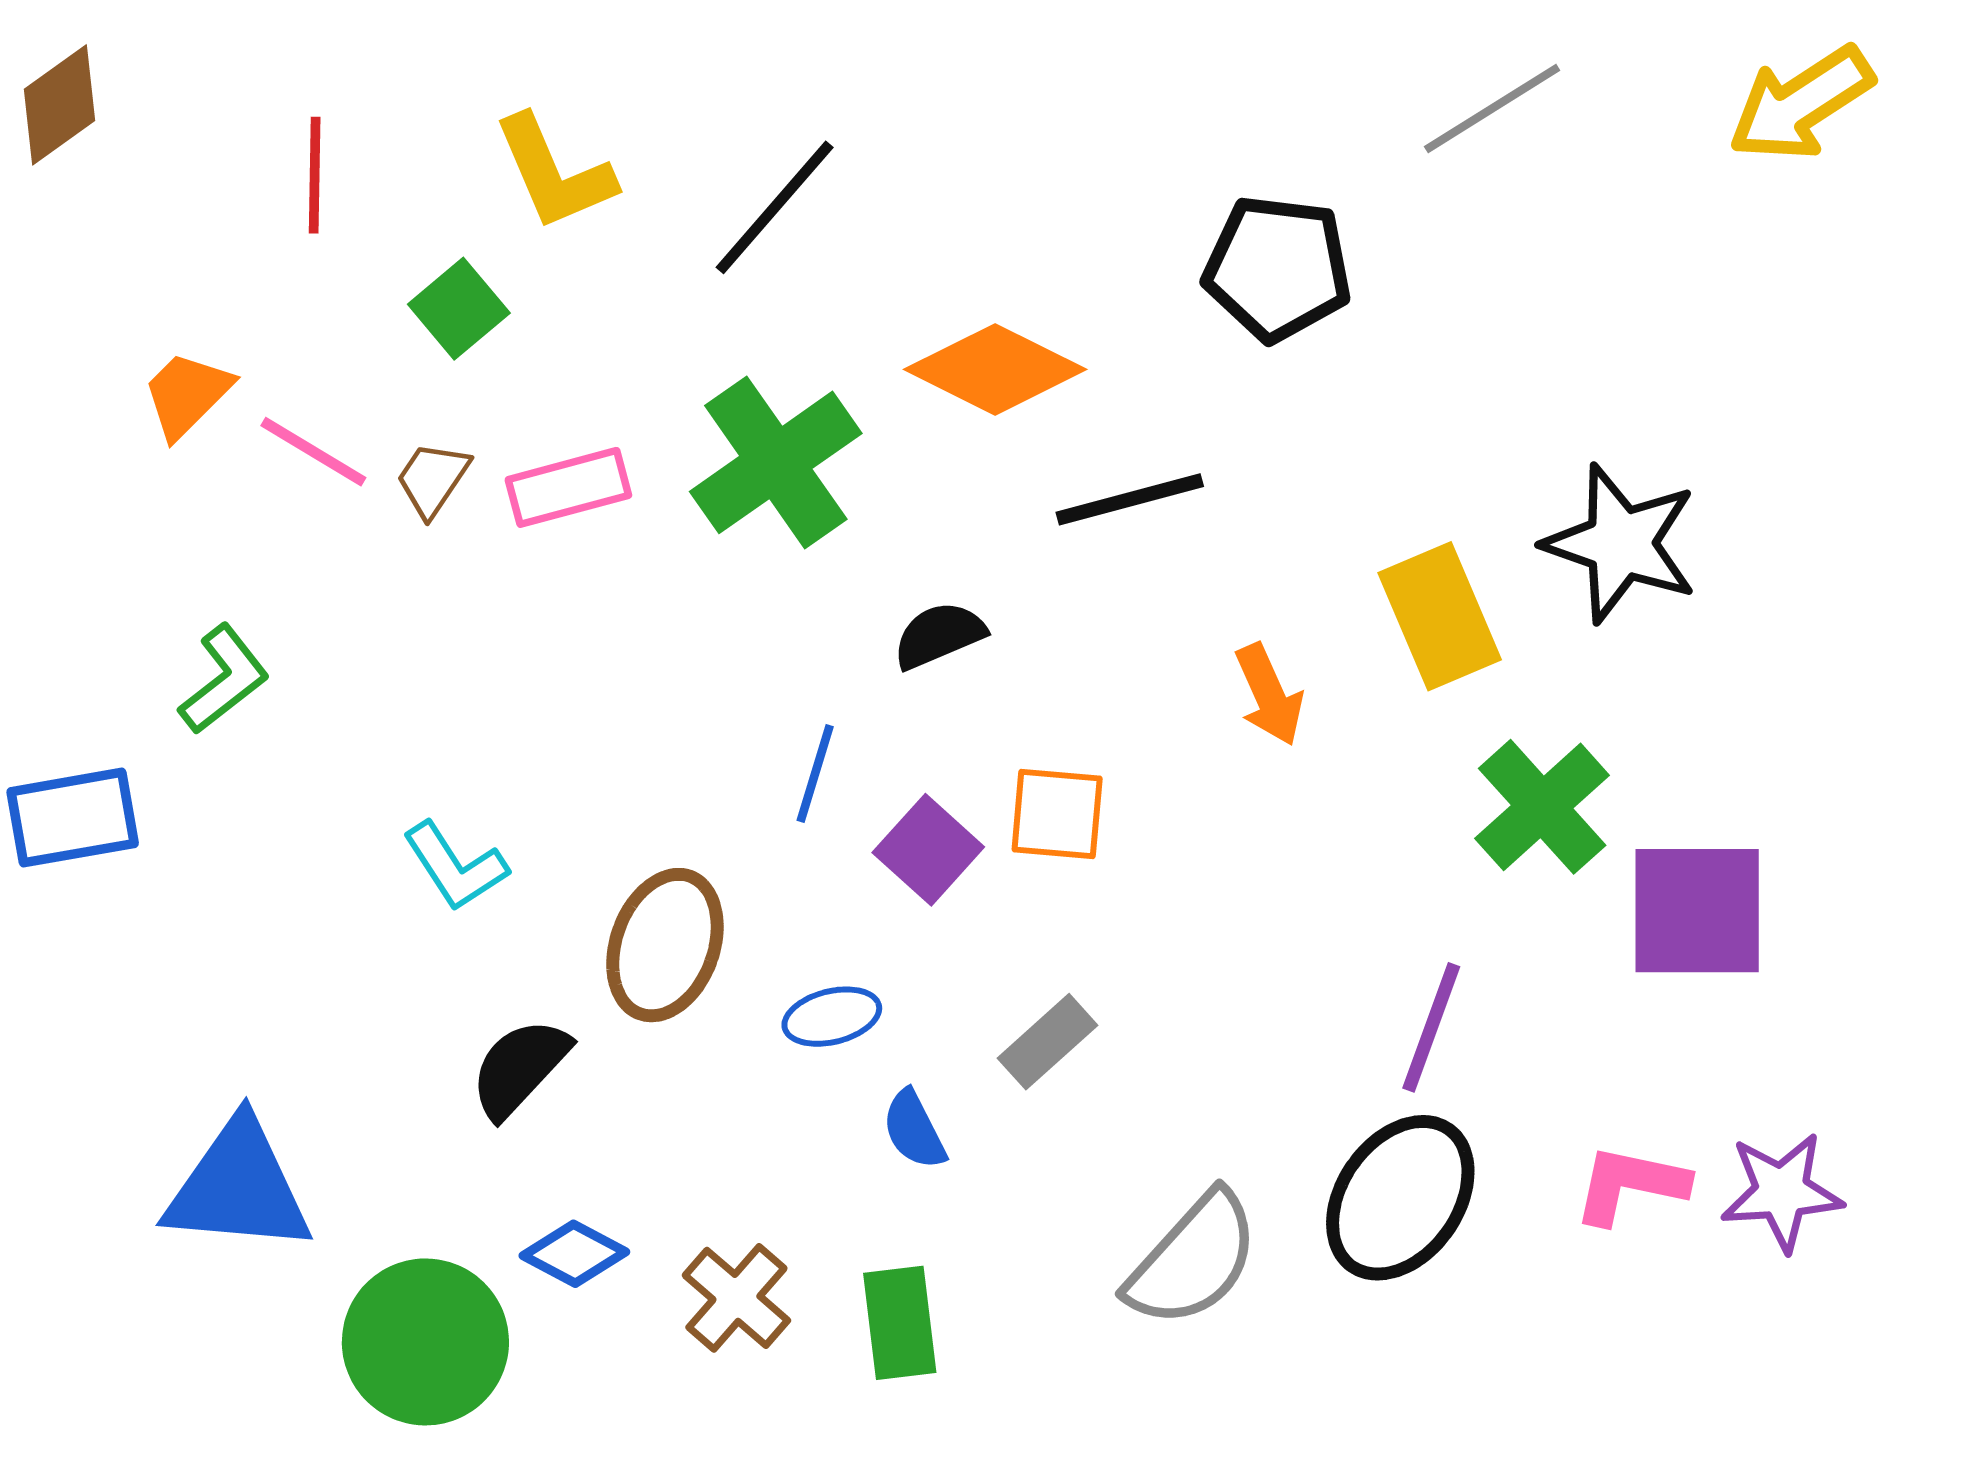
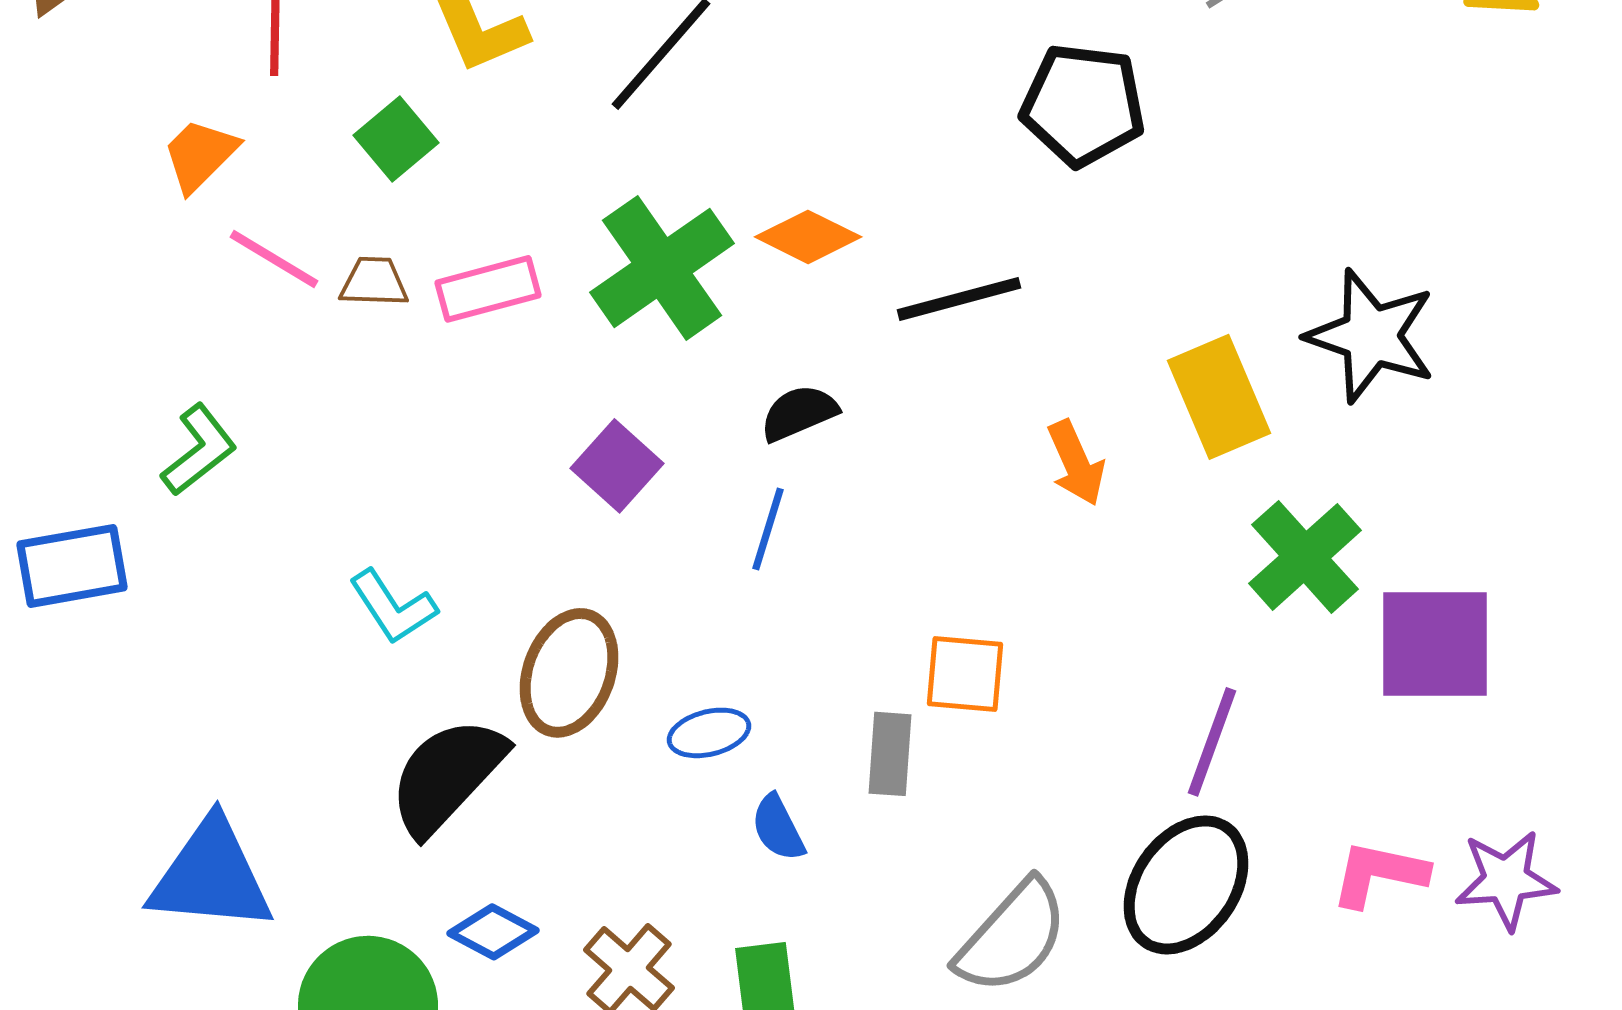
orange diamond: (995, 369) -> (808, 237), moved, size x0.7
orange trapezoid: (187, 394) -> (200, 155), moved
brown trapezoid: (433, 479) -> (374, 282), turned 58
blue line: (815, 773) -> (768, 529), moved
orange square: (1057, 814) -> (965, 674), moved
purple square: (928, 850) -> (617, 466), moved
gray rectangle: (1048, 1042) -> (890, 754), turned -44
black semicircle: (520, 1068) -> (447, 776), size x1.4

